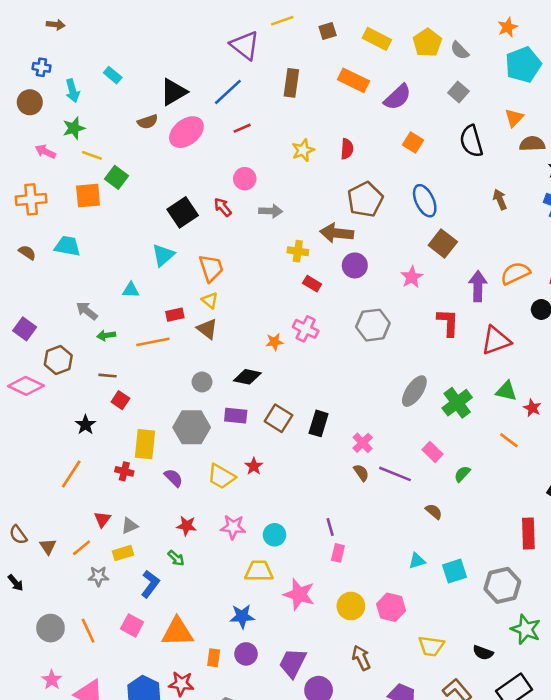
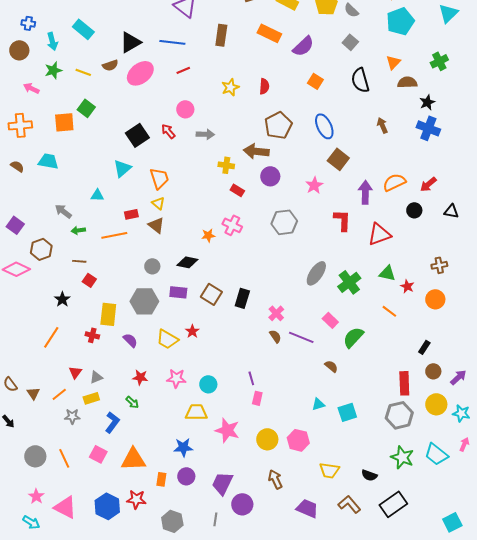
cyan rectangle: (113, 75) -> (83, 29), size x1.5
blue line: (228, 92) -> (172, 42), turned 50
yellow line: (92, 155) -> (83, 72), moved
green semicircle: (462, 474) -> (353, 337), size x1.6
gray hexagon: (502, 585) -> (399, 415), moved

